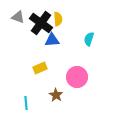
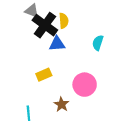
gray triangle: (18, 17) -> (32, 11), moved

